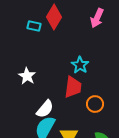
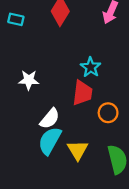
cyan rectangle: (34, 26) -> (16, 19), moved
white star: (27, 76) -> (29, 80), turned -30

